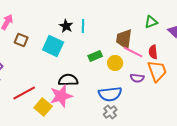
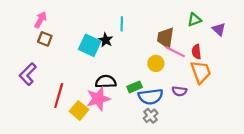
black star: (66, 26) -> (106, 40), moved
brown square: (21, 40) -> (45, 39), moved
green rectangle: (95, 56) -> (135, 87), moved
purple semicircle: (137, 78) -> (179, 91), moved
red line: (24, 93) -> (59, 95), turned -45

